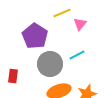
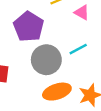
pink triangle: (80, 24) -> (82, 12), turned -40

